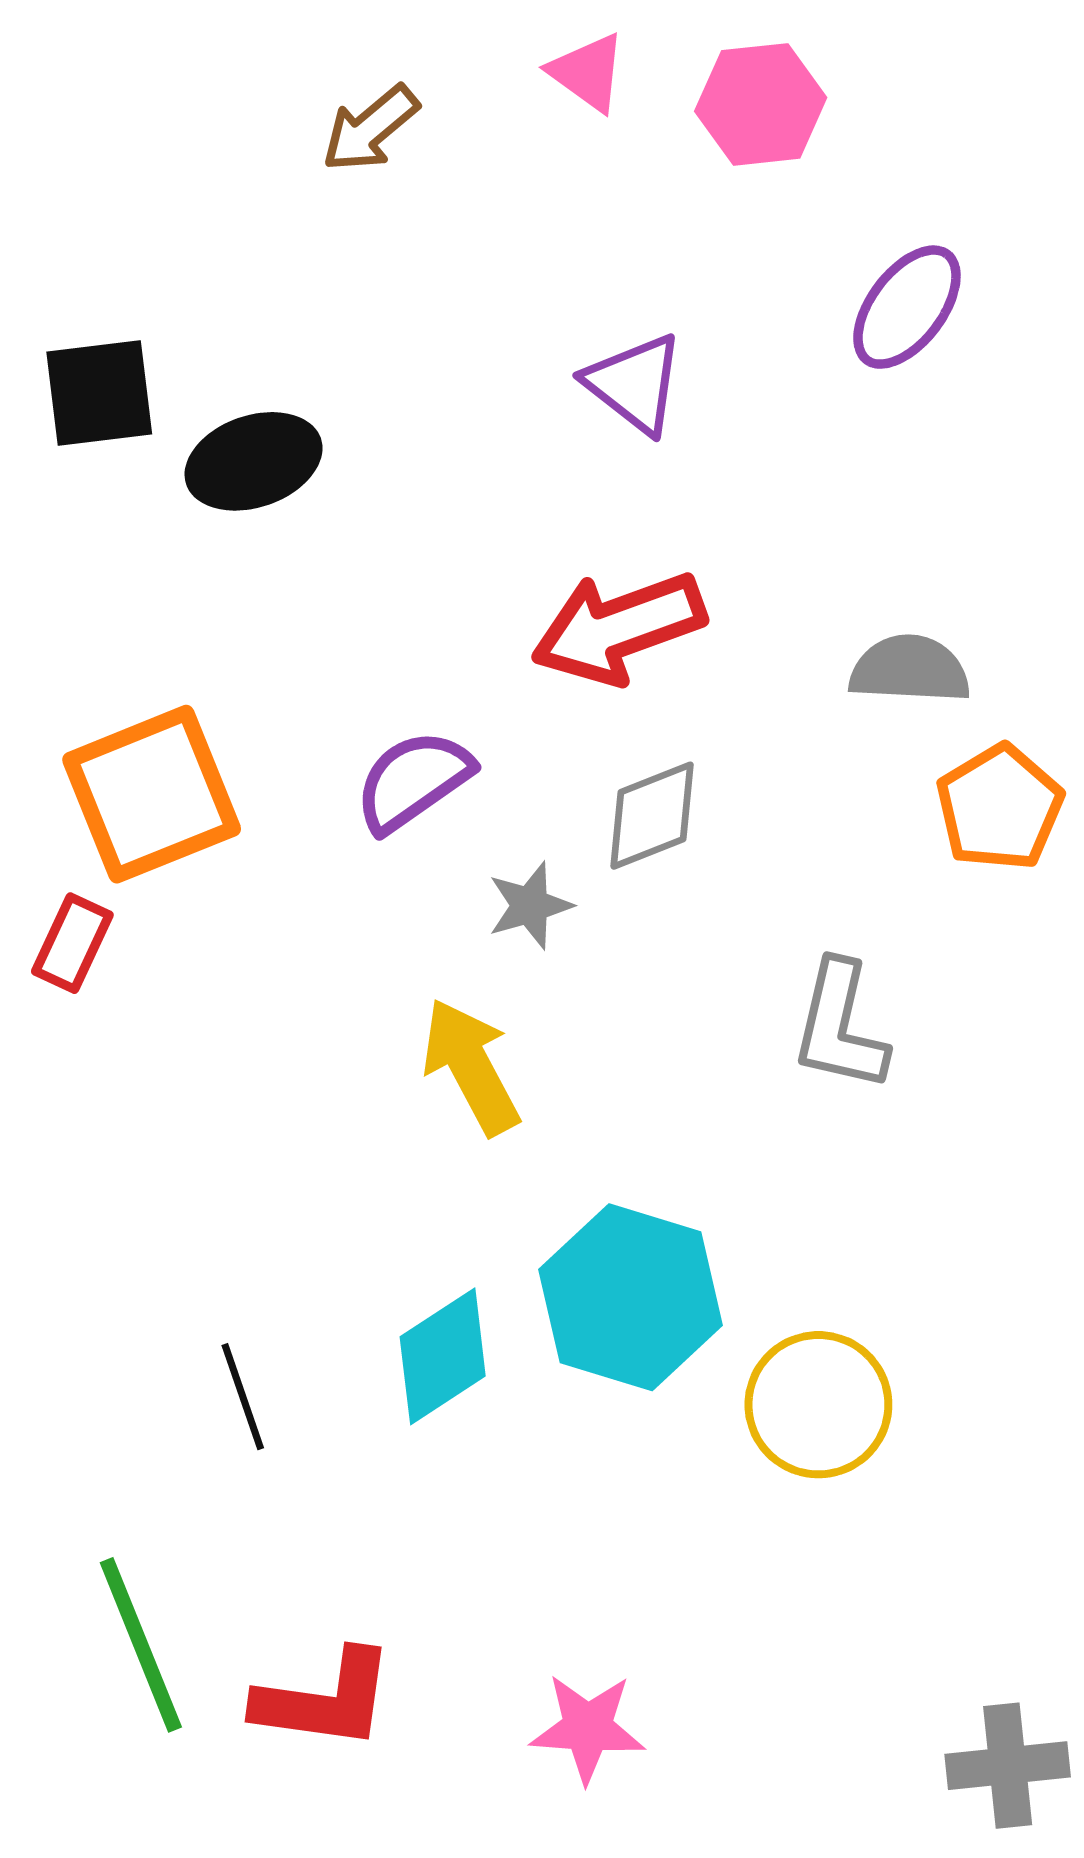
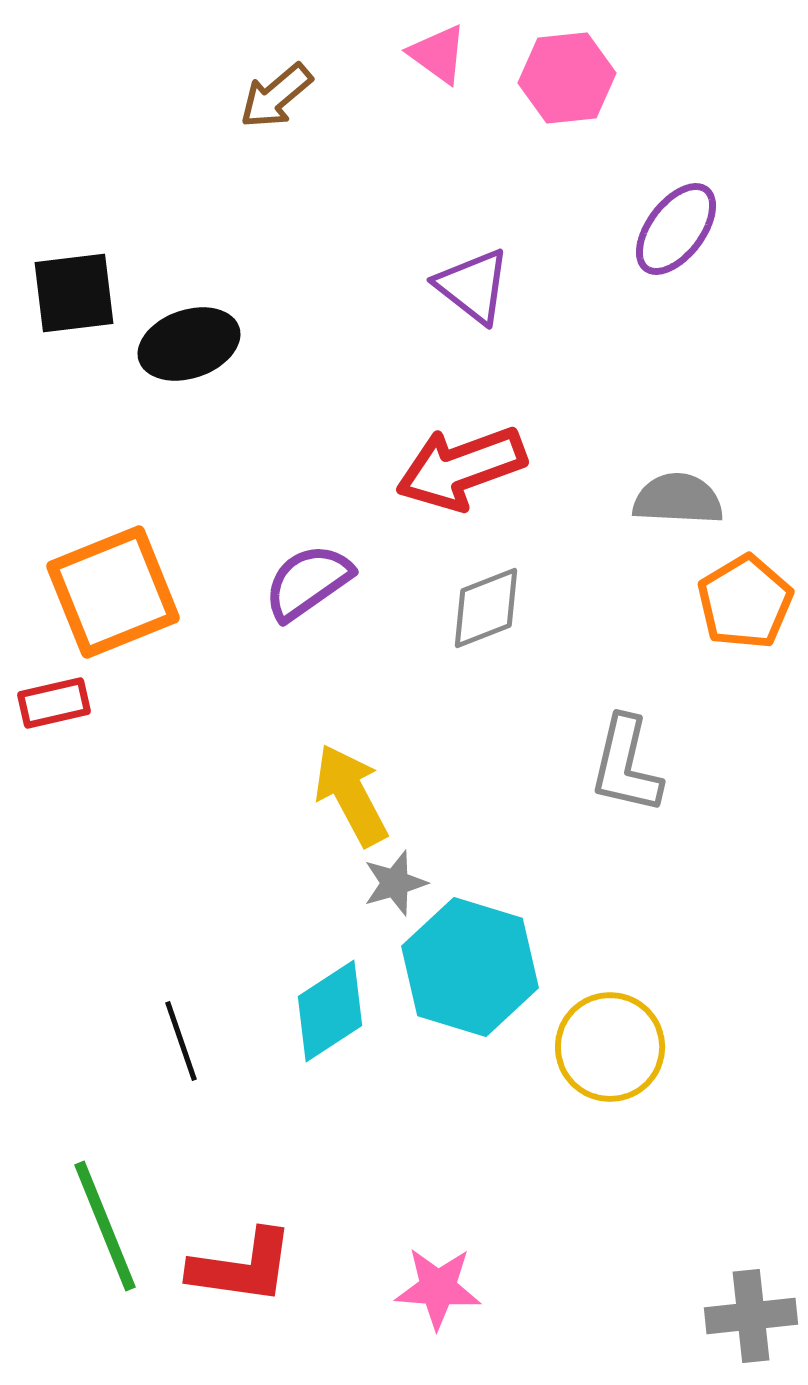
gray star: (530, 906) -> (395, 883), moved
red rectangle: (72, 943) -> (54, 703), turned 52

